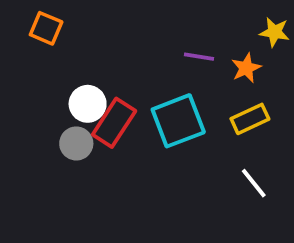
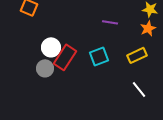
orange star: (246, 68) -> (148, 28), moved
cyan square: (178, 121) -> (99, 56), size x0.7

